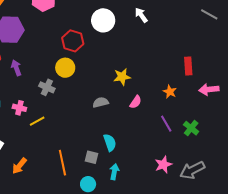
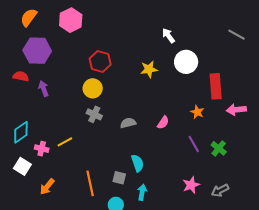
white circle: (103, 20) -> (186, 62), moved
red rectangle: (188, 66) -> (216, 86), size x1.4
yellow star: (122, 77) -> (149, 69), moved
gray cross: (47, 87) -> (94, 114), moved
pink cross: (19, 108) -> (42, 149), moved
gray arrow: (192, 170) -> (220, 190), size x0.7

